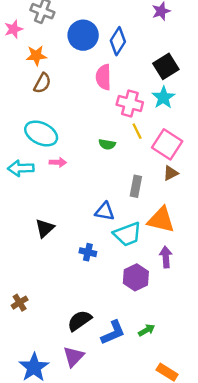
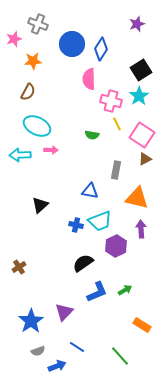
brown semicircle: (42, 83) -> (28, 92), moved
cyan trapezoid: (127, 234) -> (100, 221), moved
black semicircle: (79, 321) -> (83, 263), moved

